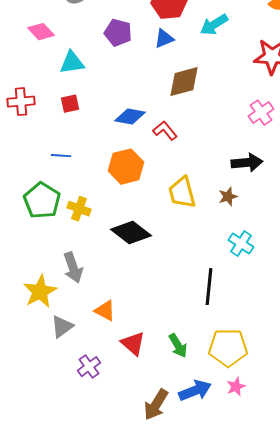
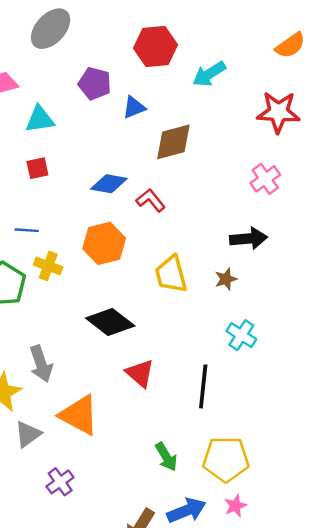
blue triangle: (164, 39) -> (134, 107), moved
yellow cross: (79, 209) -> (48, 266), moved
orange triangle: (105, 311) -> (79, 415), size x1.6
red triangle: (133, 344) -> (140, 373), moved

